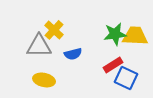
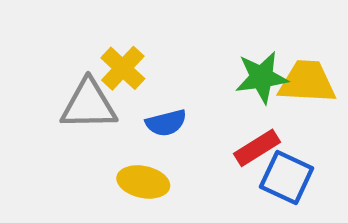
yellow ellipse: (44, 80) -> (143, 182), moved

